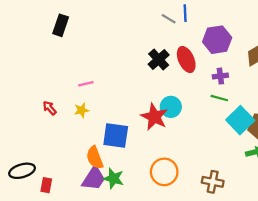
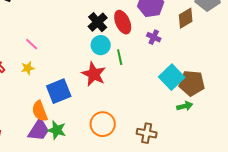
purple cross: (220, 76) -> (154, 37), turned 32
pink line: (86, 84) -> (32, 44), turned 56
green line: (219, 98) -> (120, 57), moved, turned 63
cyan circle: (171, 107) -> (101, 45), moved
blue square: (116, 136) -> (59, 91), turned -30

